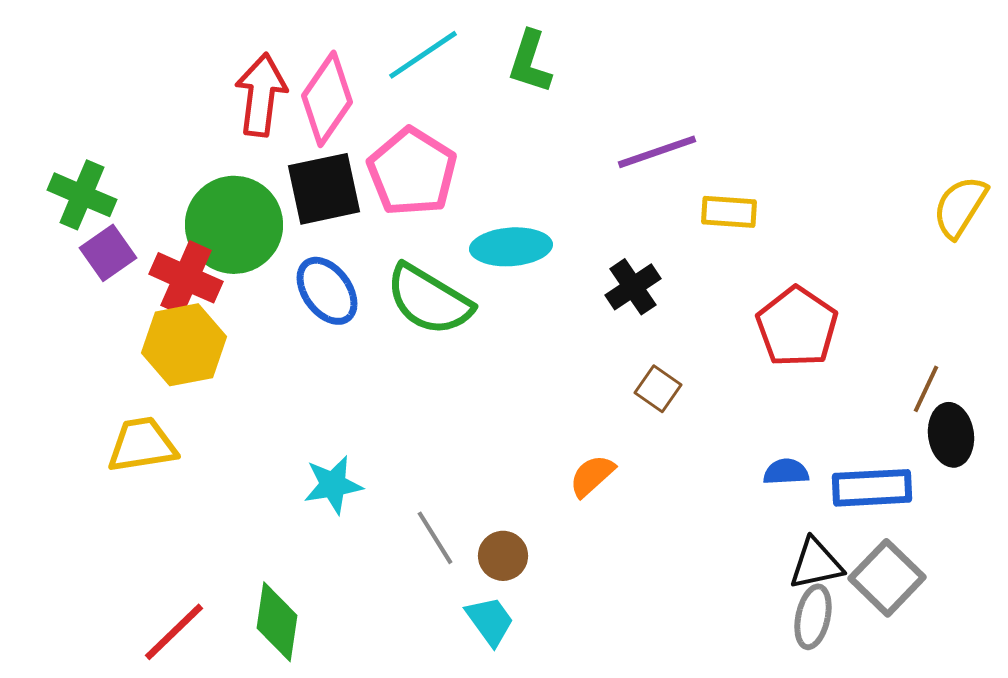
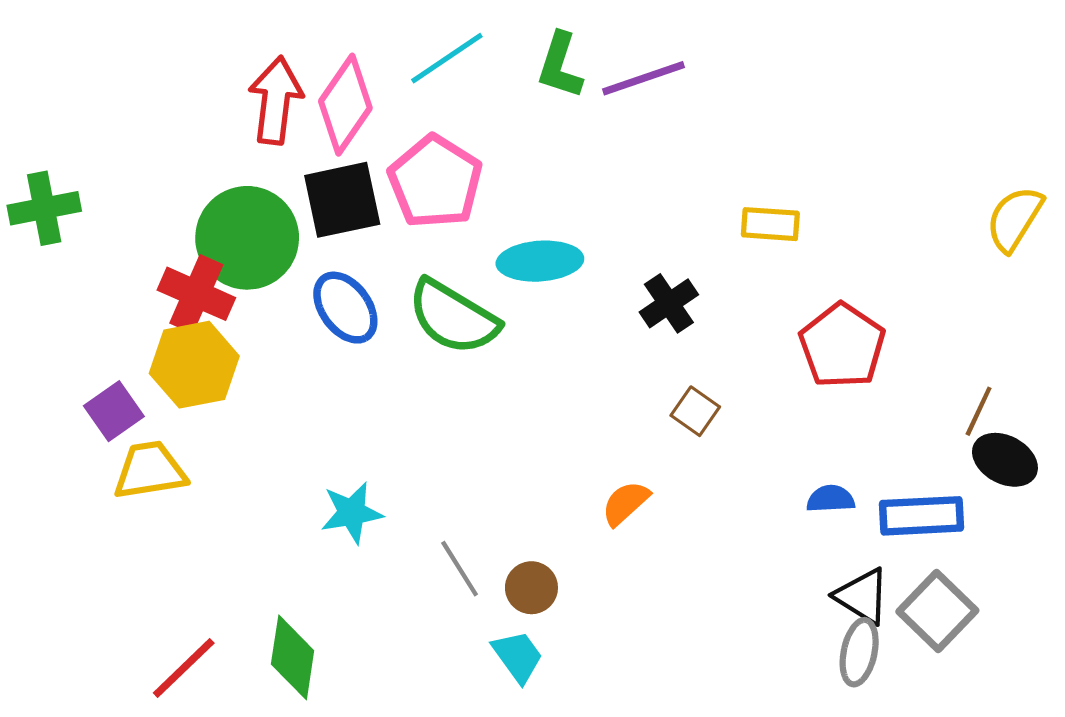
purple line: (657, 152) -> (643, 78), moved
green cross: (82, 195) -> (44, 208), moved, turned -34
purple square: (108, 253) -> (114, 411), moved
black ellipse: (951, 435) -> (1005, 460), turned -54
black triangle: (816, 564) -> (862, 596), turned 44

